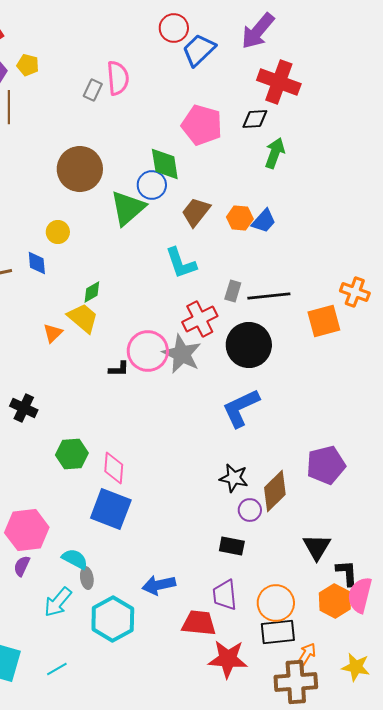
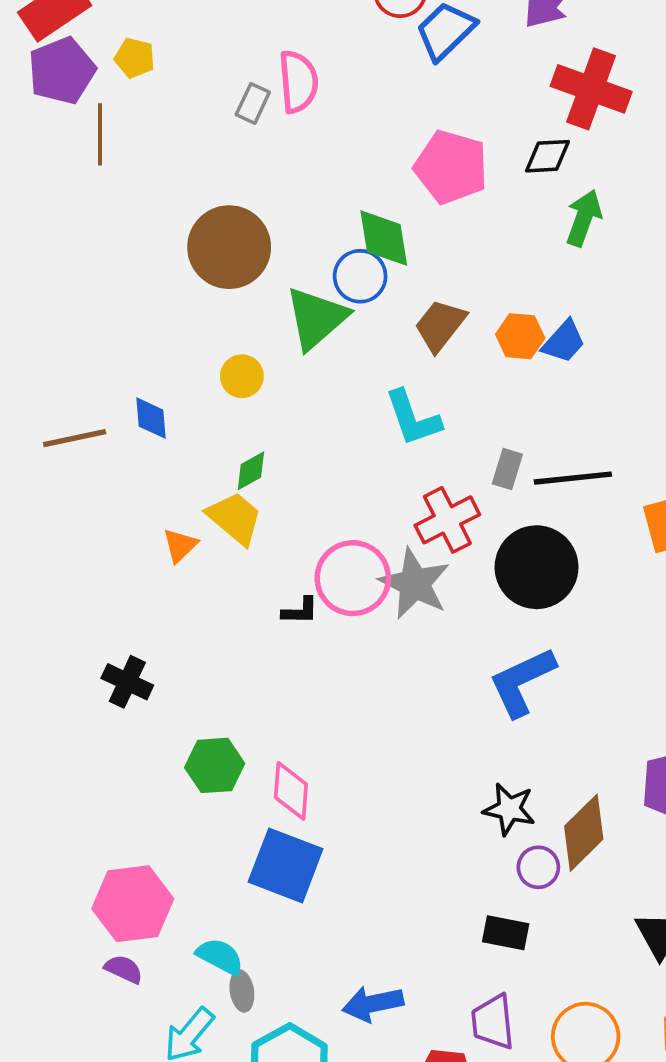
yellow circle: (58, 232) -> (242, 376), moved
purple semicircle: (22, 566) -> (124, 969), turned 90

